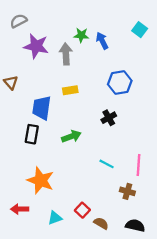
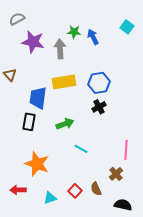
blue hexagon: (120, 83) -> (99, 83), moved
yellow rectangle: (70, 90) -> (64, 82), size x1.6
cyan line: (107, 164) -> (81, 149), moved
brown cross: (127, 191) -> (116, 174), turned 32
brown semicircle: (101, 223) -> (96, 189), moved, turned -144

